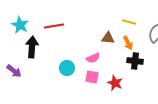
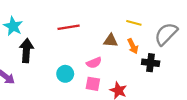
red line: (54, 26) -> (69, 27), moved
black cross: (135, 61) -> (151, 63), moved

